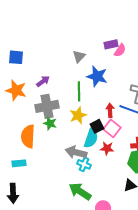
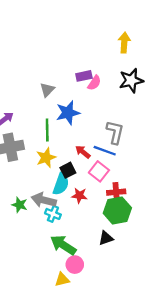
blue star: (97, 76) -> (68, 113), turned -30
red arrow: (110, 110) -> (83, 152), turned -48
green star: (50, 123) -> (20, 205), moved
pink square: (112, 128) -> (99, 171), moved
green arrow: (80, 191) -> (63, 245), moved

